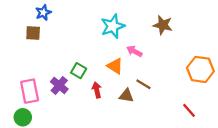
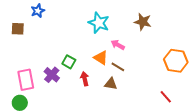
cyan star: (113, 26) -> (99, 23), turned -30
brown square: (33, 33) -> (18, 29), moved
brown line: (143, 84) -> (118, 67), moved

